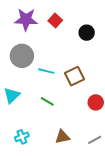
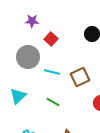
purple star: (26, 19) -> (32, 21), size x0.6
red square: (55, 20) -> (51, 39), moved

